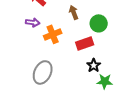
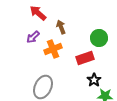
brown arrow: (74, 12) -> (61, 27), moved
purple arrow: (33, 22) -> (33, 37), turned 128

